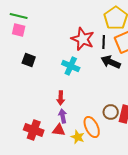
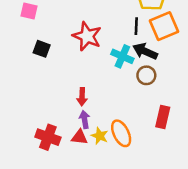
red star: (83, 39) -> (87, 36), moved
cyan cross: (71, 66) -> (122, 56), moved
brown circle: (111, 112) -> (146, 75), moved
yellow star: (78, 137) -> (100, 136), moved

